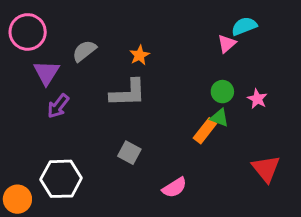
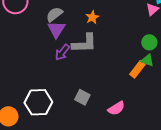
purple triangle: (47, 73) -> (56, 29), moved
purple arrow: (58, 106) -> (62, 52), moved
gray square: (129, 153) -> (82, 97), moved

